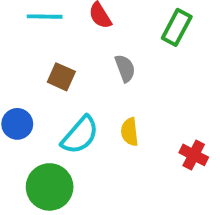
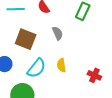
brown square: (61, 77) -> (26, 39), size x1.5

